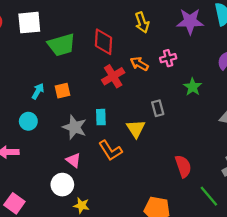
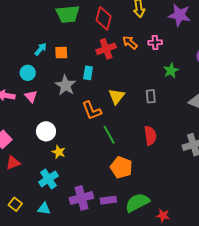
gray rectangle: (158, 108) -> (151, 96), moved
cyan rectangle: (101, 117) -> (88, 73), moved
pink triangle: (73, 160) -> (31, 96), moved
green line: (209, 196) -> (109, 135), moved

